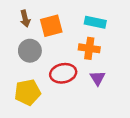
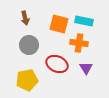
orange square: (51, 26) -> (59, 24), moved, turned 30
red ellipse: (63, 73) -> (57, 64), turned 35

